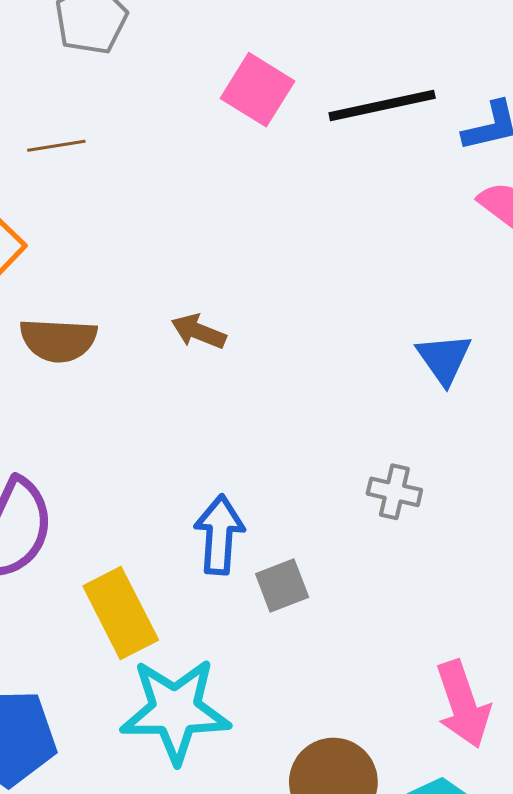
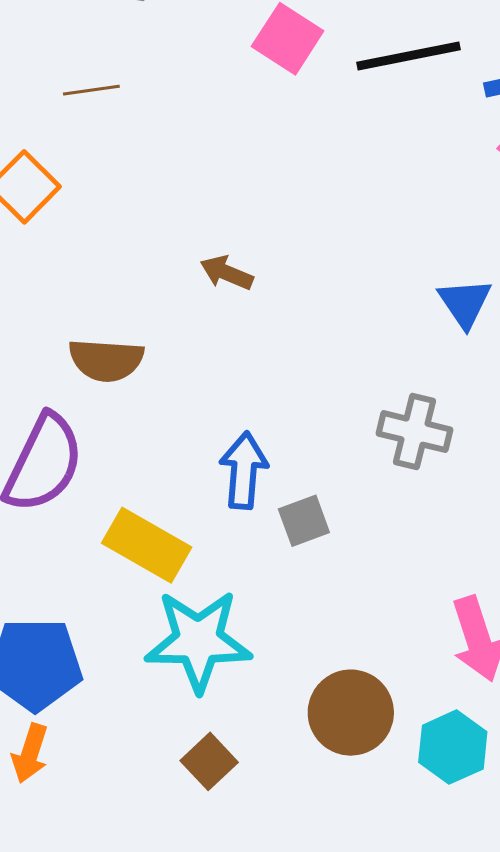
brown semicircle: (58, 340) -> (106, 360), moved
gray cross: (394, 492) -> (415, 432), size x1.4
yellow rectangle: (121, 613) -> (147, 545), turned -34

